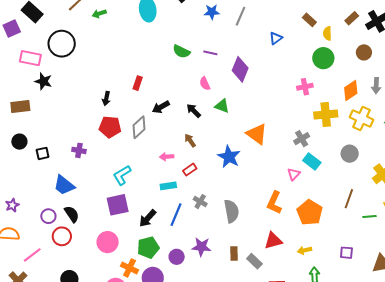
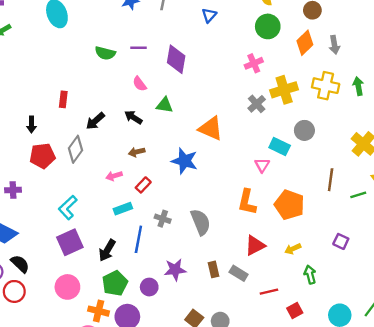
orange diamond: (351, 90) -> (305, 43), moved
gray cross: (302, 139) -> (257, 104), moved
brown arrow: (190, 141) -> (137, 152), turned -56
gray circle: (350, 154) -> (304, 130), moved
purple square: (346, 253) -> (341, 241), turned 32

